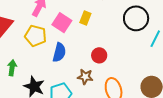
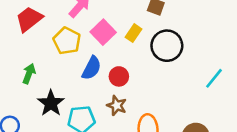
black circle: (136, 18) -> (167, 46), moved
red circle: (99, 55) -> (119, 76), moved

